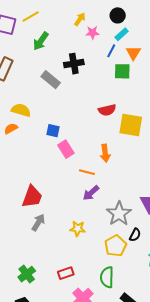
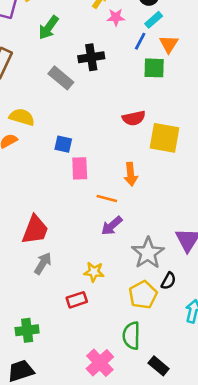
pink rectangle: (66, 149) -> (80, 168), turned 30
red rectangle: (66, 273) -> (77, 300), moved
green cross: (27, 274) -> (27, 330), turned 30

